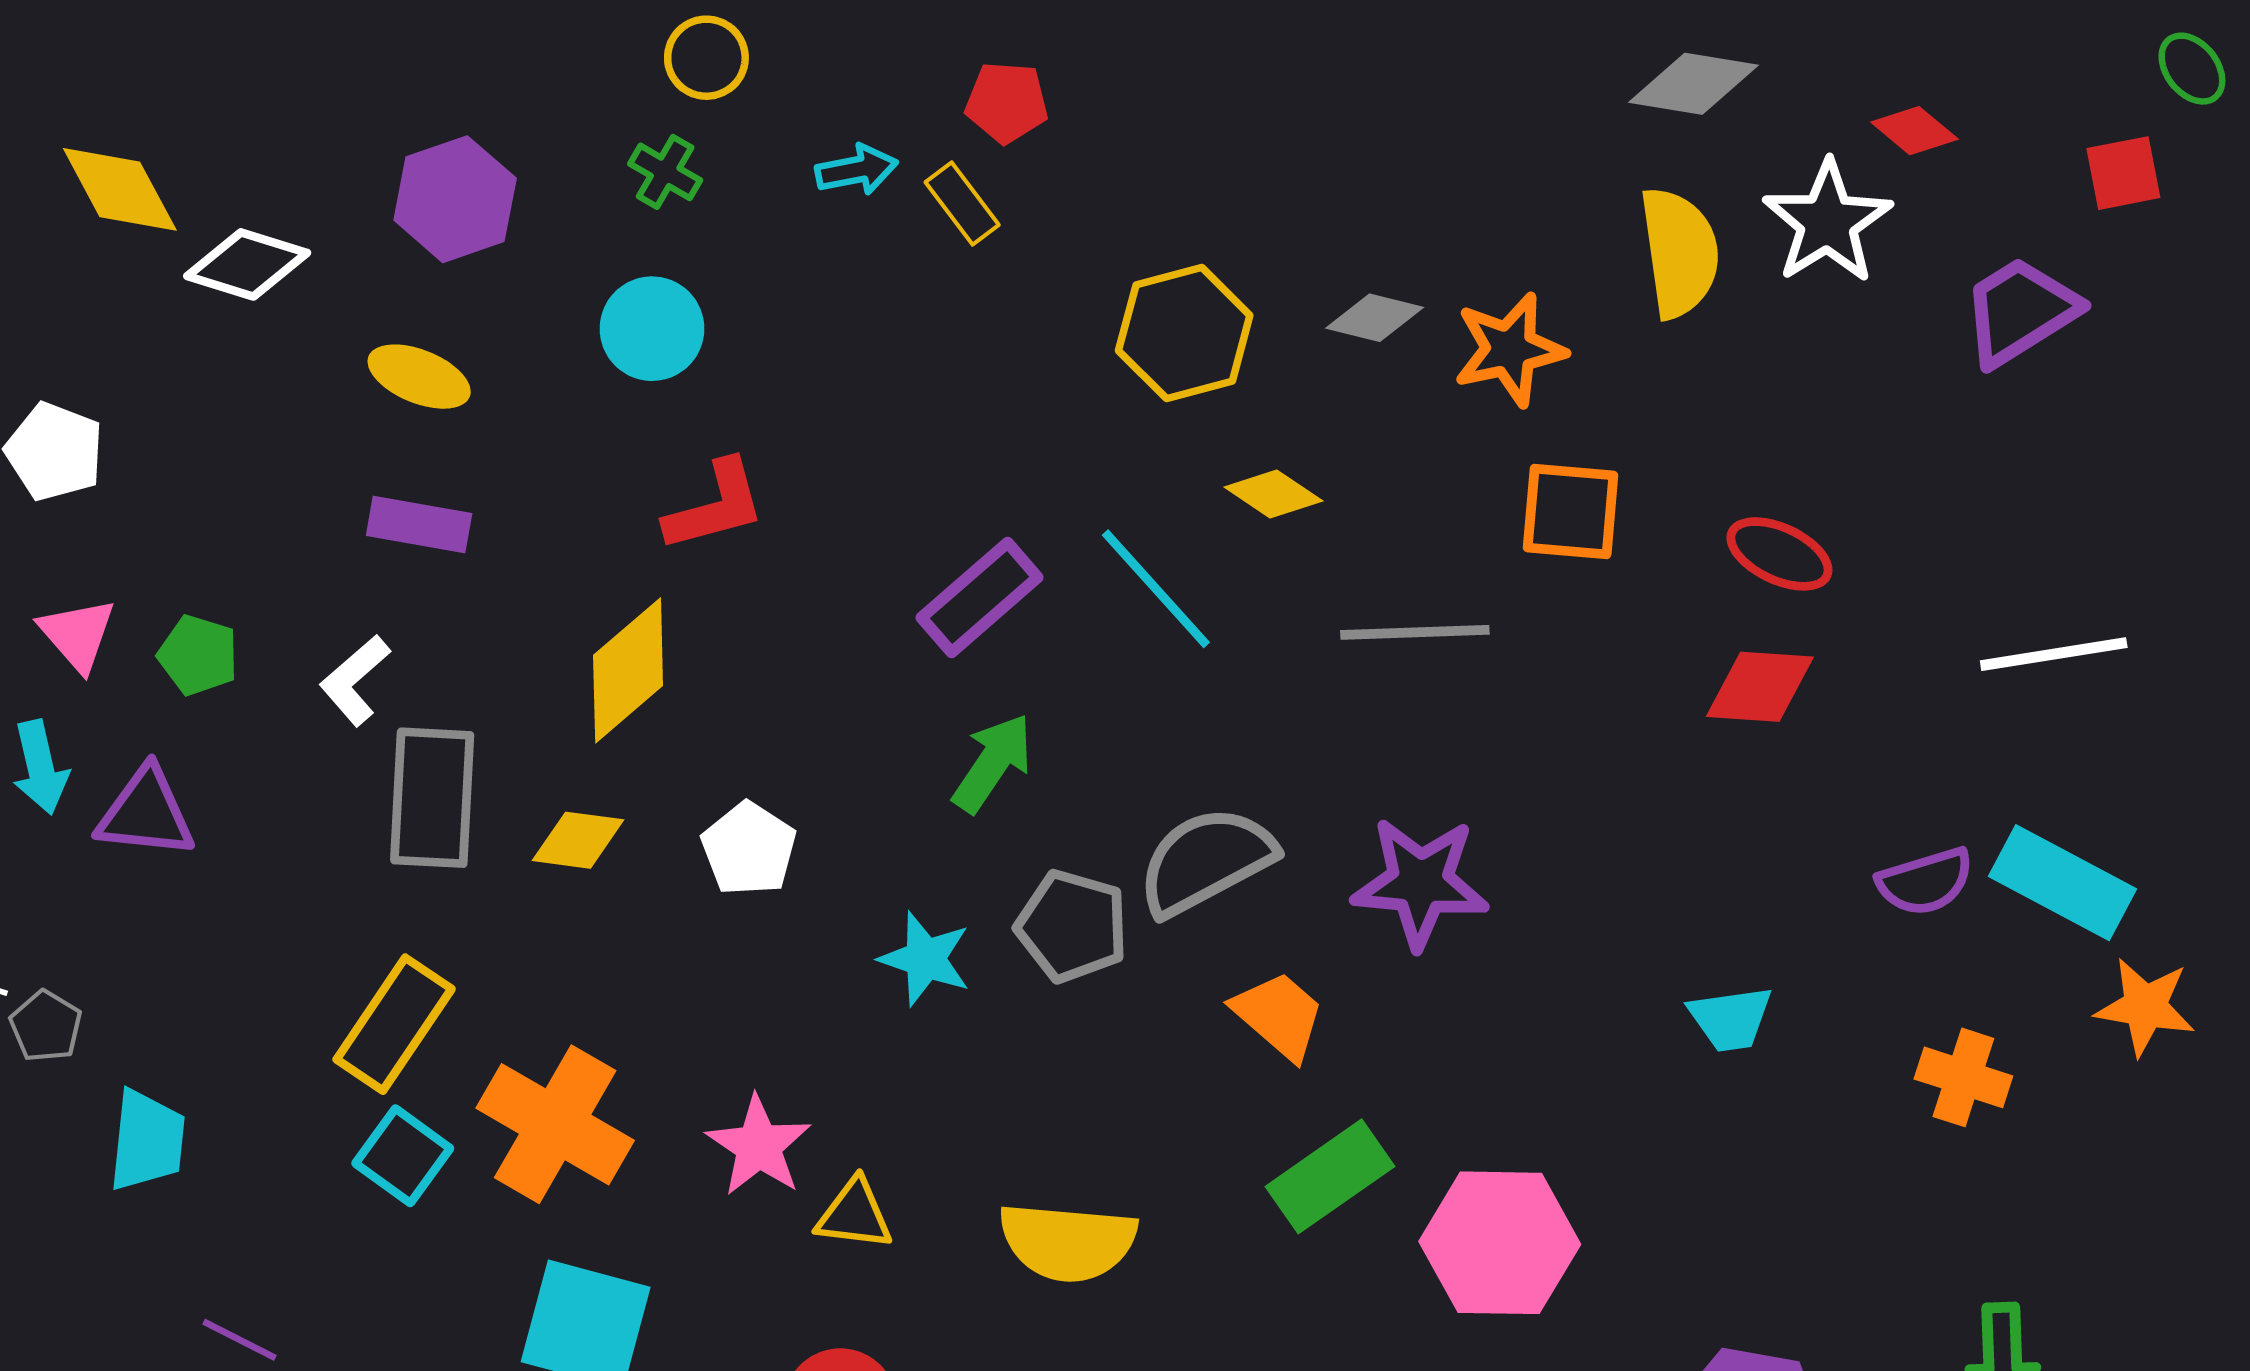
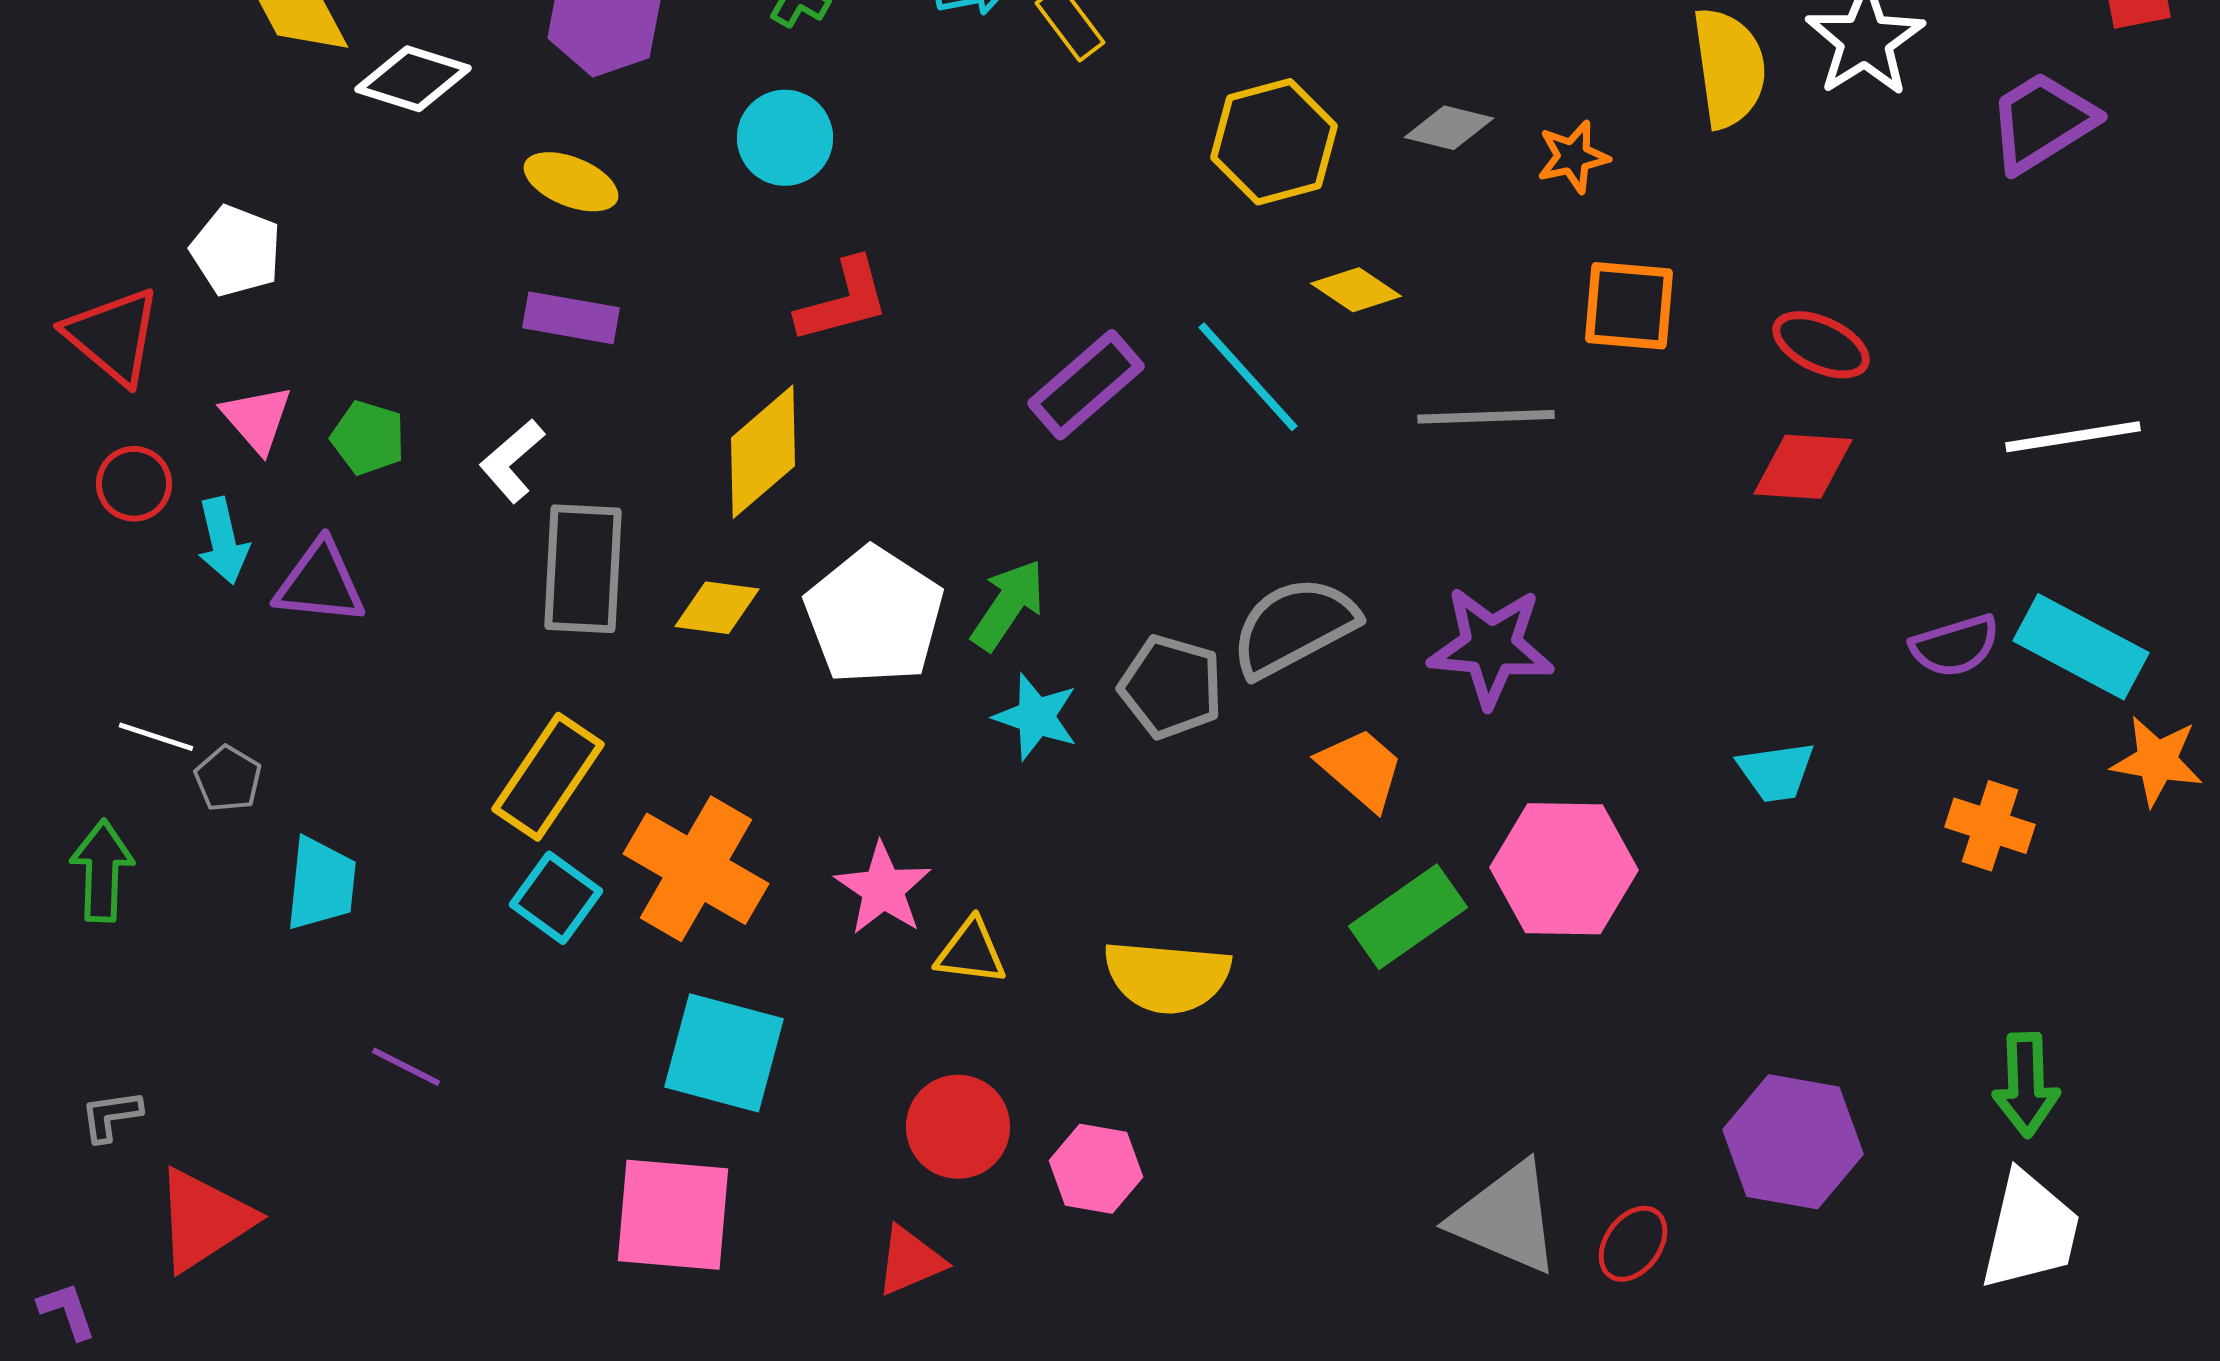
orange star: (1510, 349) -> (1573, 157), size x0.7
green arrow: (993, 763) -> (1008, 605), moved
white pentagon: (749, 849) -> (874, 616), size x1.6
pink hexagon: (1500, 1243) -> (1564, 869), moved

